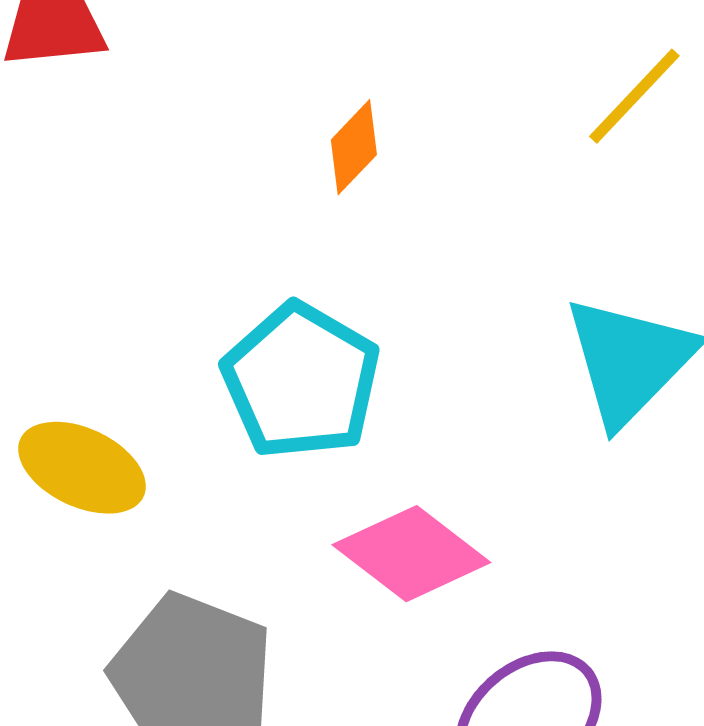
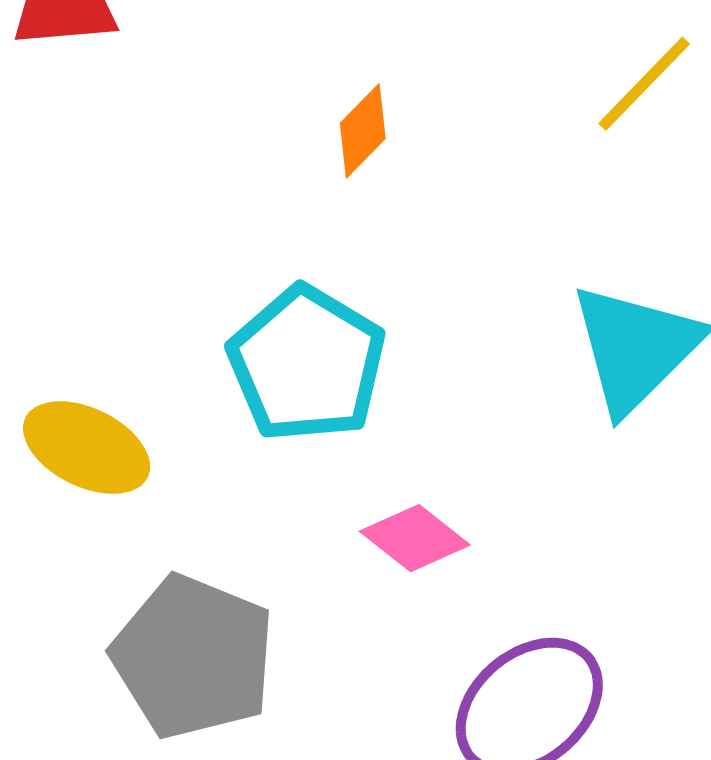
pink diamond: (411, 554) -> (415, 538), size x0.7

